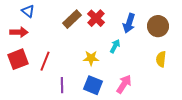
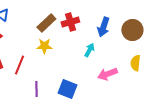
red cross: (96, 18) -> (70, 22), turned 30
yellow star: (91, 58) -> (44, 46), moved
pink arrow: (124, 84) -> (107, 74), moved, turned -144

